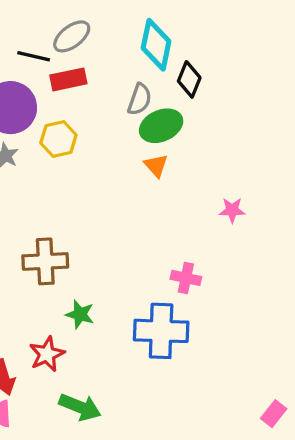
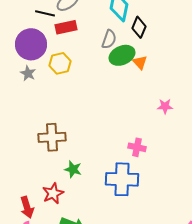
orange triangle: (156, 165) -> (140, 62), moved

